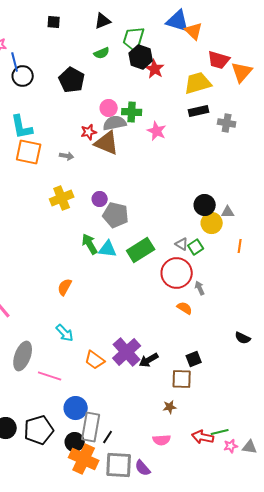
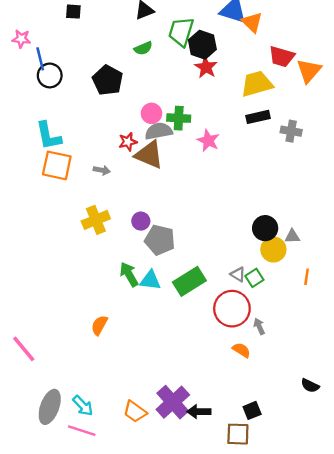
black square: (54, 22) -> (73, 12), moved
black hexagon: (141, 57) -> (202, 45), moved
cyan arrow: (65, 333) -> (83, 406), moved
black arrow: (149, 360) -> (199, 412), turned 30

